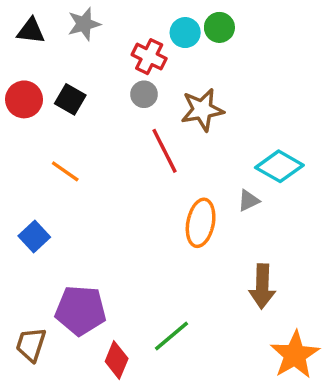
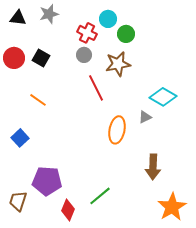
green circle: (219, 27) -> (126, 34), moved

